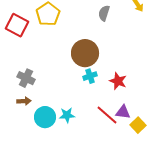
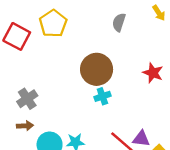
gray cross: (26, 78) -> (27, 99), turned 30
red star: (118, 81) -> (153, 73), moved

